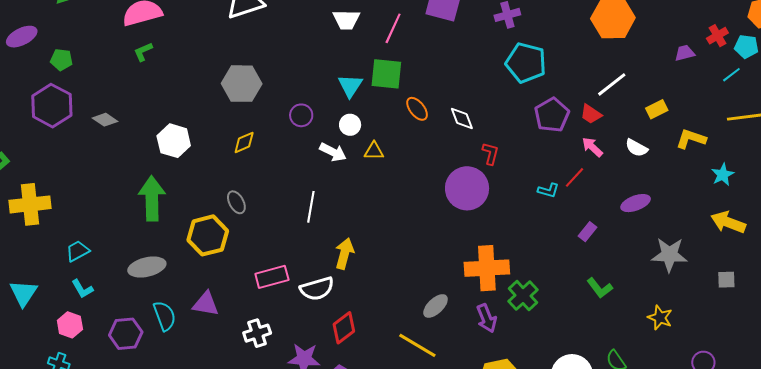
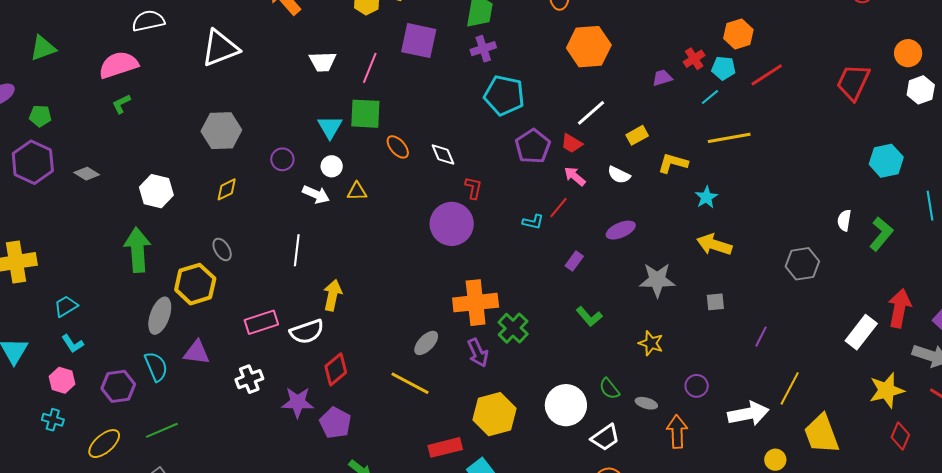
gray ellipse: (147, 267) -> (160, 316), moved, turned -54

